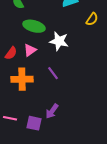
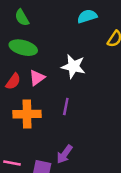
green ellipse: (34, 26) -> (23, 48), moved
purple line: (53, 73) -> (66, 107), turned 48

